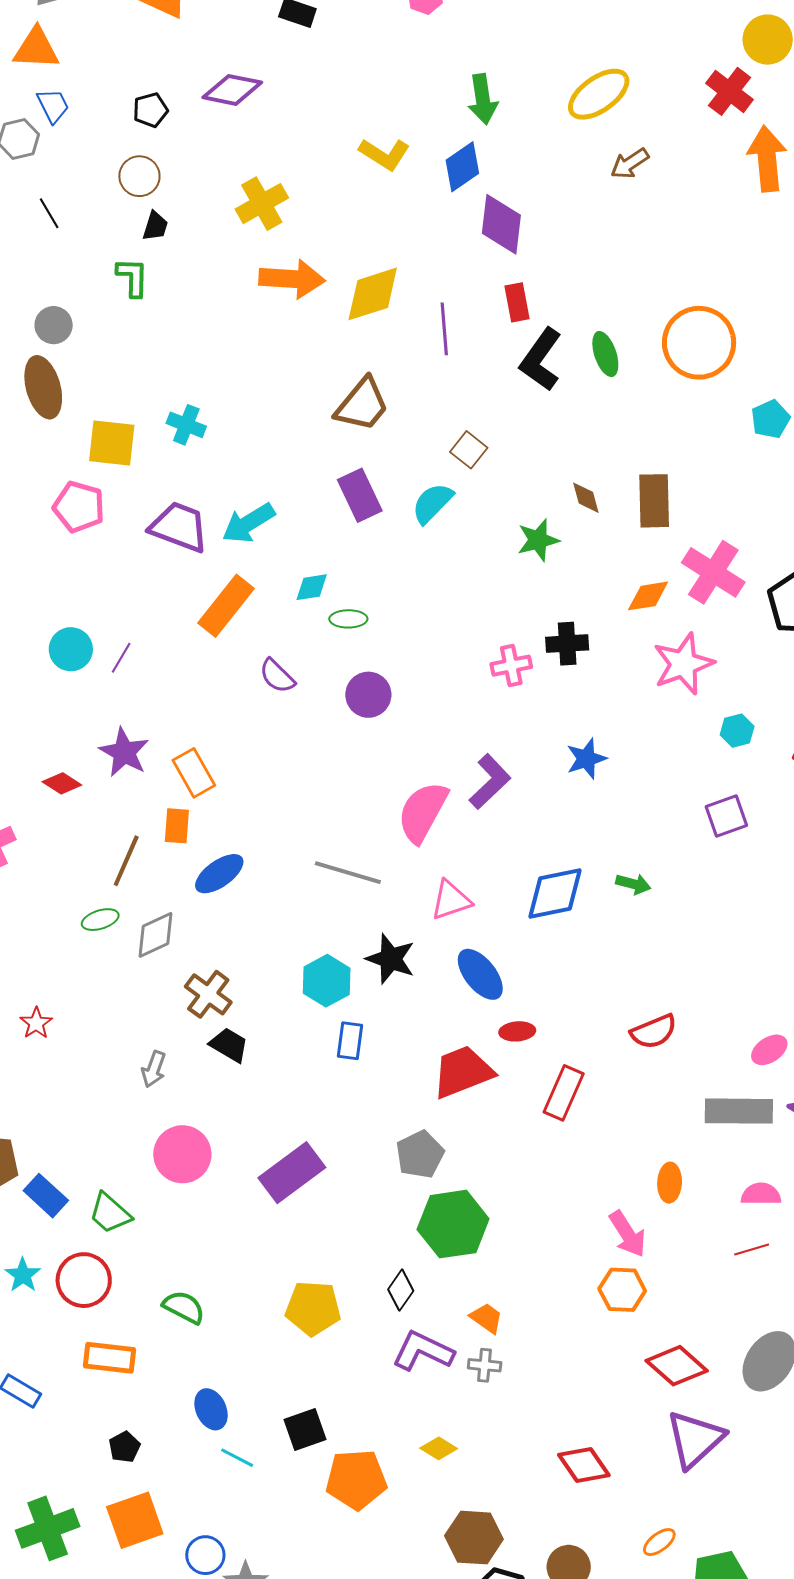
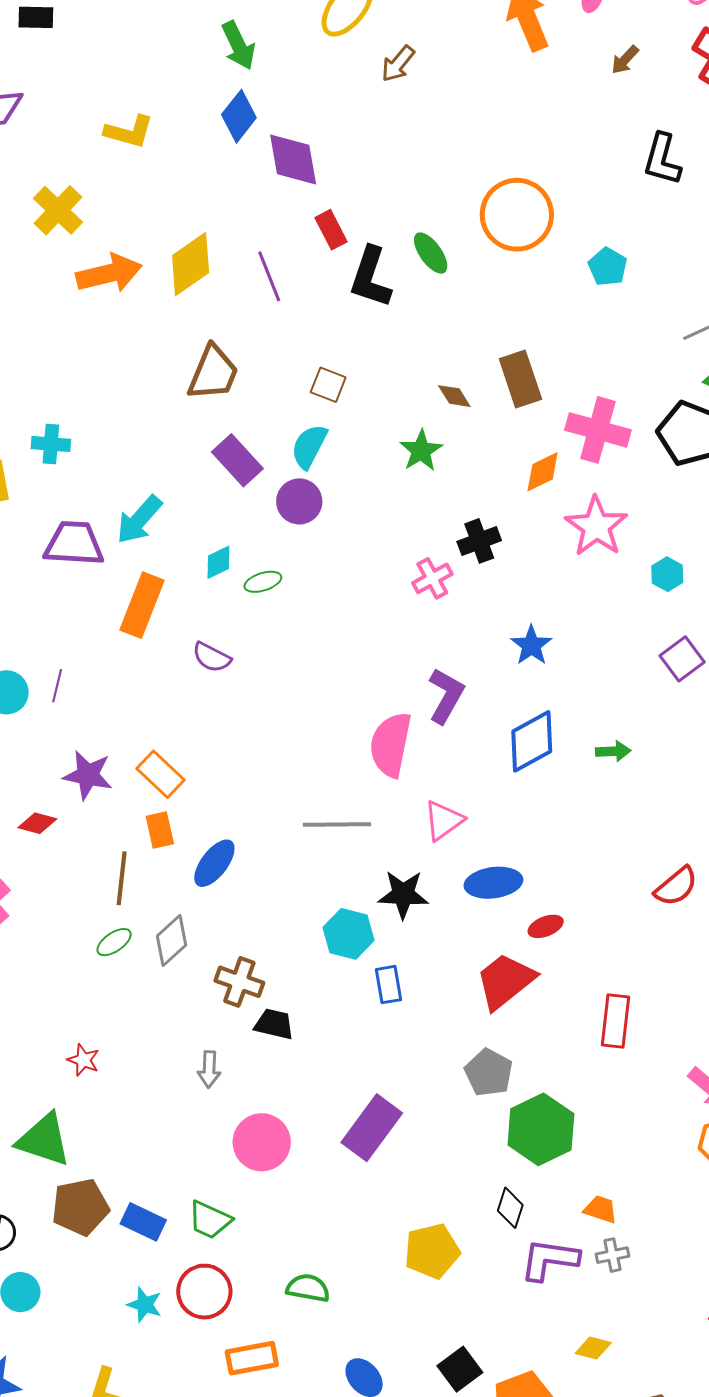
yellow L-shape: (384, 154) -> (129, 132), moved
purple circle: (368, 695) -> (299, 501), moved
blue diamond: (555, 893) -> (532, 741), moved
blue ellipse: (480, 974) -> (493, 883), turned -42
red rectangle: (564, 1093) -> (616, 1021), moved

